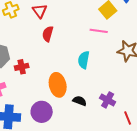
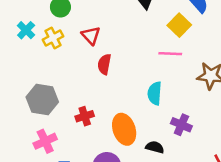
red cross: (22, 67) -> (85, 116), moved
purple cross: (108, 100) -> (181, 125), moved

